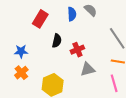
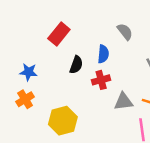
blue semicircle: (72, 14) -> (103, 54), moved
gray triangle: (88, 69) -> (123, 102), moved

